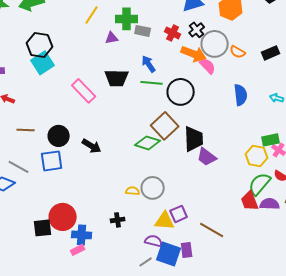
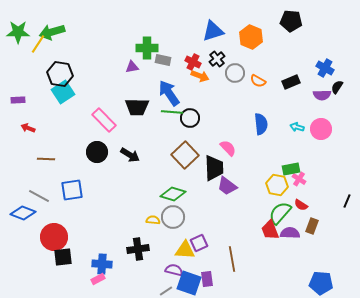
yellow line: (92, 15) -> (38, 44), moved
gray circle: (215, 44) -> (235, 73), size x0.7
orange arrow: (194, 54) -> (200, 76), moved, size x0.7
blue arrow: (149, 64) -> (169, 93), size x1.5
pink semicircle: (208, 66) -> (228, 148), moved
black circle: (181, 92) -> (190, 118), moved, size x0.7
black circle: (59, 136) -> (97, 152), moved
green diamond: (148, 143) -> (173, 194), moved
black arrow: (92, 146) -> (130, 155), moved
red circle: (63, 217) -> (54, 237), moved
black cross: (118, 220) -> (138, 249), size x1.5
brown line: (212, 230) -> (232, 259), turned 50

